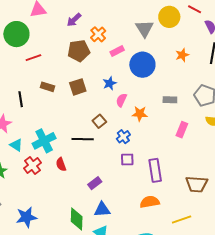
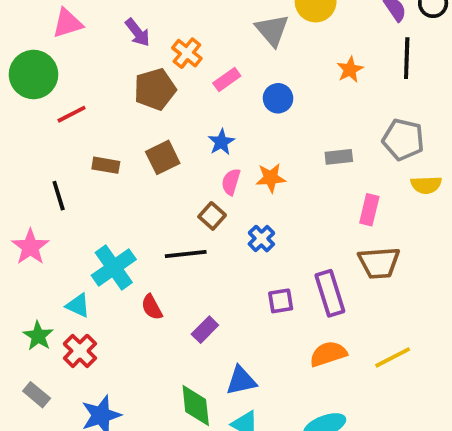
purple arrow: (74, 20) -> (138, 32), turned -77
blue circle: (142, 65) -> (278, 98), size x0.6
pink semicircle: (121, 100) -> (231, 182), moved
orange star: (140, 114) -> (271, 178), moved
cyan triangle: (16, 145) -> (78, 305), moved
purple square: (127, 159) -> (281, 301), moved
red cross: (33, 165) -> (80, 351), moved
purple rectangle: (95, 183) -> (205, 330), moved
brown trapezoid: (197, 184) -> (379, 263), moved
yellow line: (182, 219) -> (393, 357), moved

